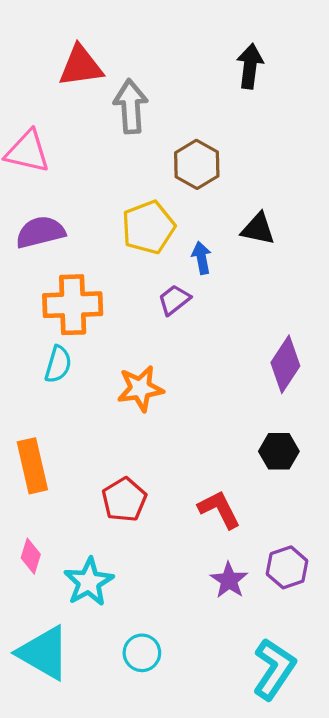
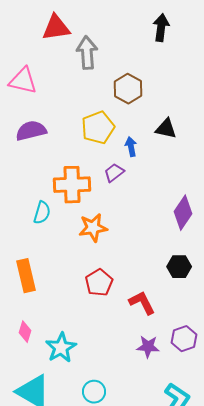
orange cross: (73, 305) -> (72, 185), moved
red pentagon: (124, 500) -> (99, 283), moved
purple star: (229, 580) -> (148, 347), turned -30

